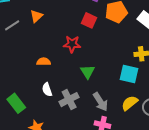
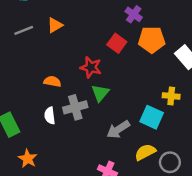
green triangle: (88, 72) -> (100, 93), moved
gray cross: (69, 100) -> (75, 107), moved
gray arrow: (100, 102) -> (118, 129), moved, turned 78

